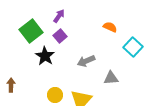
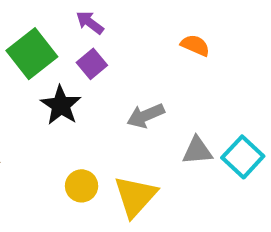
purple arrow: (59, 16) -> (90, 23), turned -88
cyan square: (133, 47) -> (243, 157), moved

